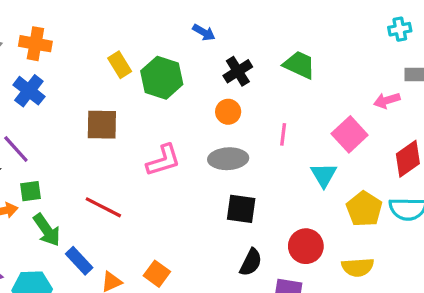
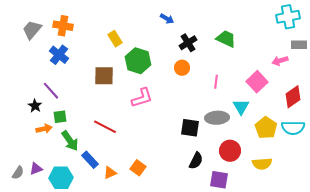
cyan cross: (400, 29) -> (288, 17), size x1.6
green hexagon: (162, 78) -> (138, 61), moved
gray ellipse: (228, 159) -> (217, 118), moved

